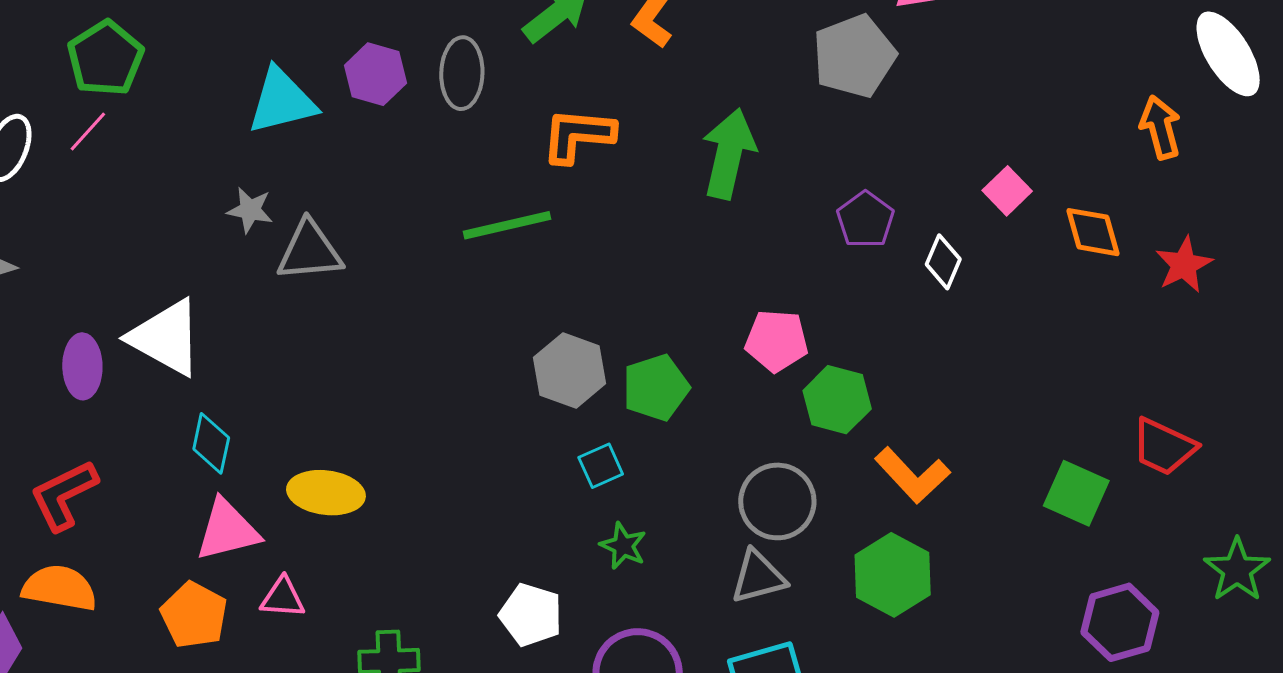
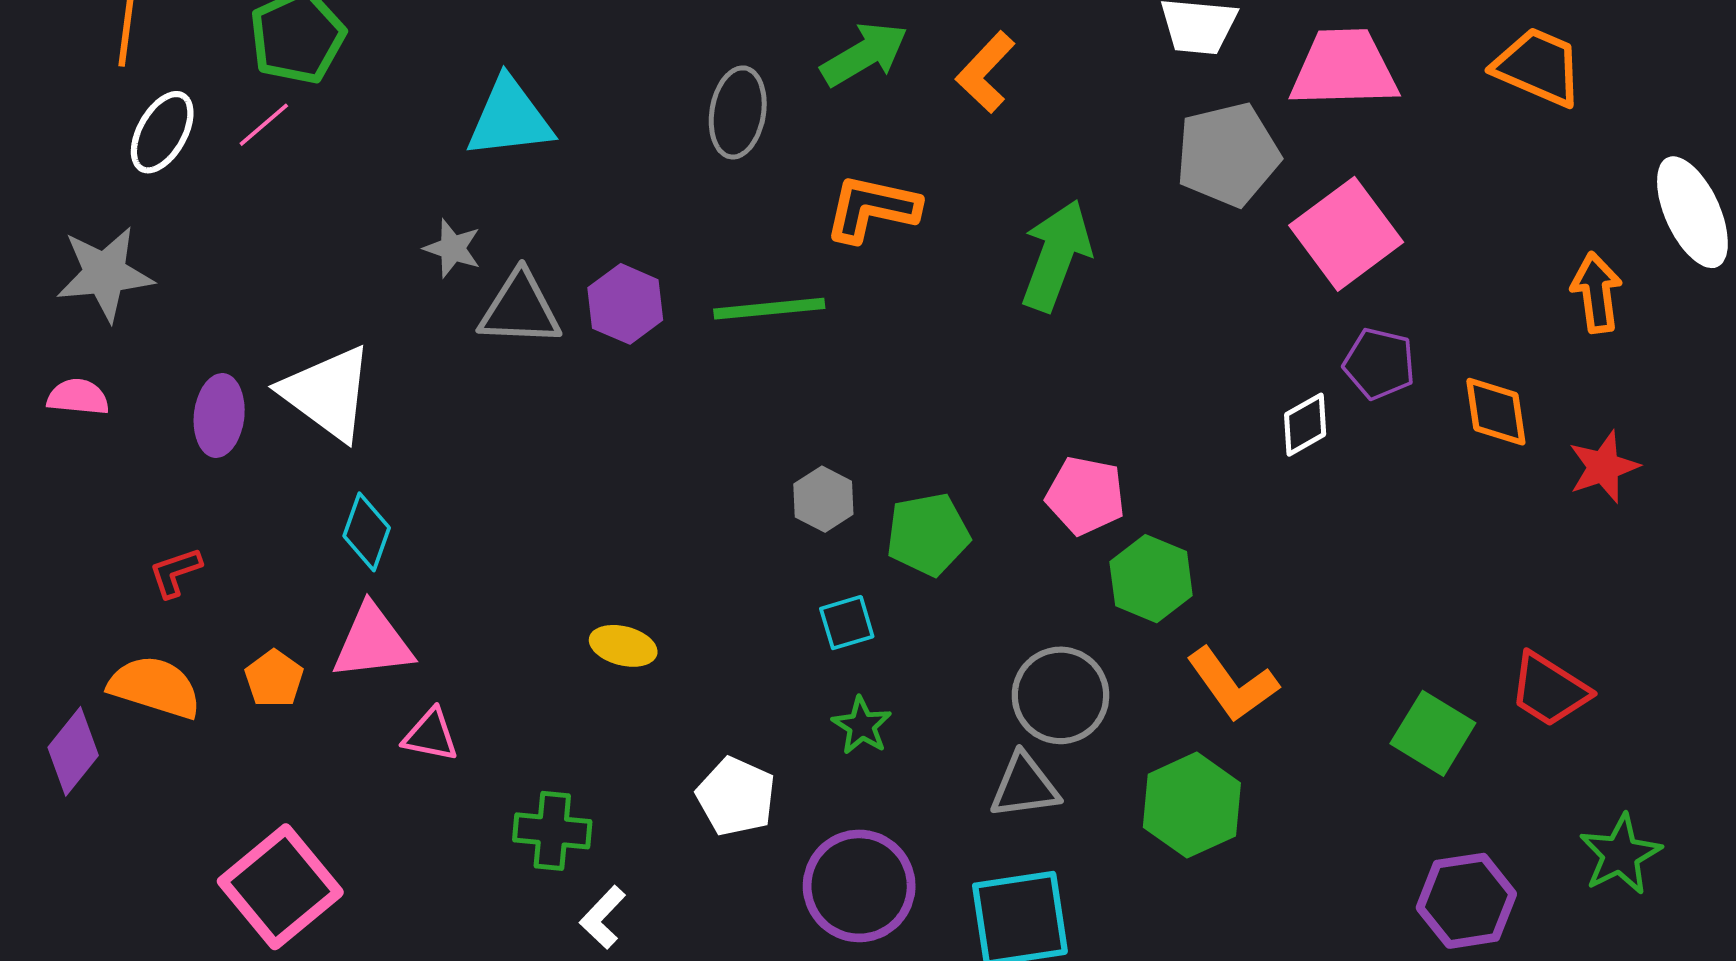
purple hexagon: (376, 74) -> (625, 304), moved
pink square: (1007, 191) -> (1346, 234), moved, size x1.8
purple pentagon: (865, 220) -> (1379, 364), moved, turned -30
white diamond: (943, 262) -> (1305, 425), turned 30
gray hexagon: (570, 370) -> (823, 499), size x0.7
yellow ellipse: (326, 493) -> (623, 646), moved, size x0.7
red L-shape: (64, 495) -> (175, 572), size x0.6
orange pentagon: (194, 615) -> (274, 679), moved, size x0.7

